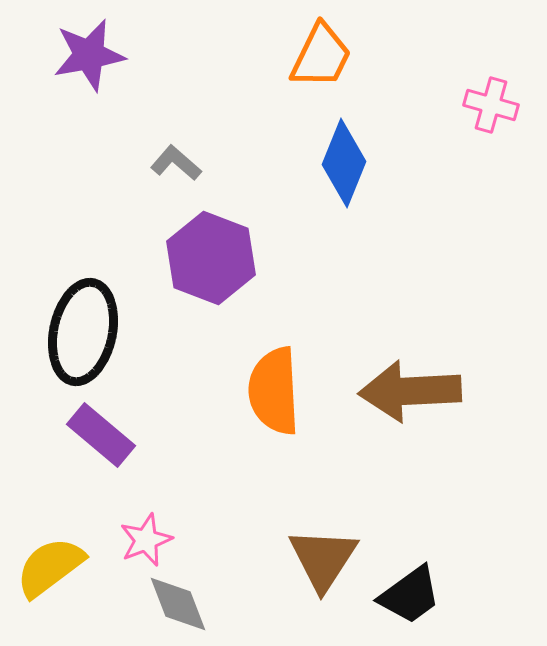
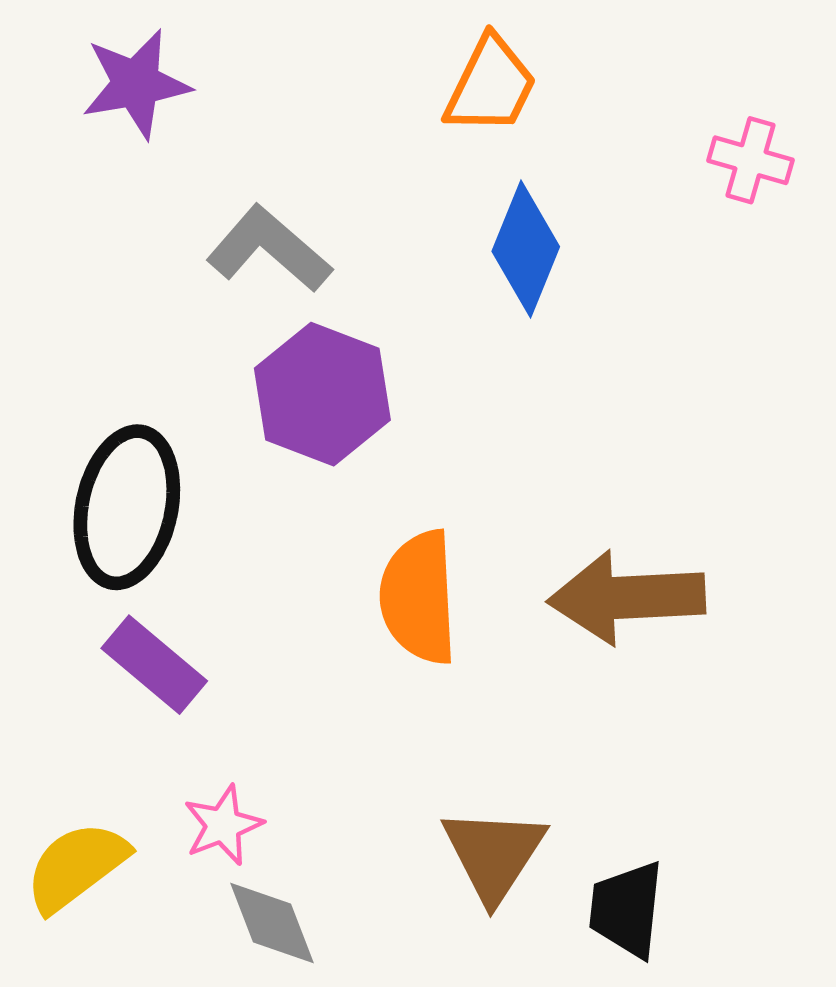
gray L-shape: (176, 163) -> (269, 249), size x1.6
black trapezoid: (410, 595) -> (627, 909), turned 132

